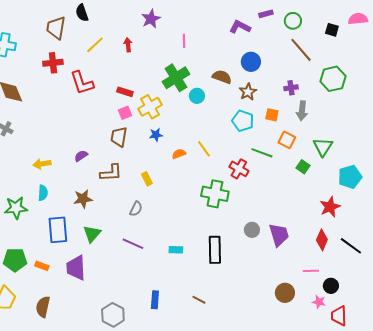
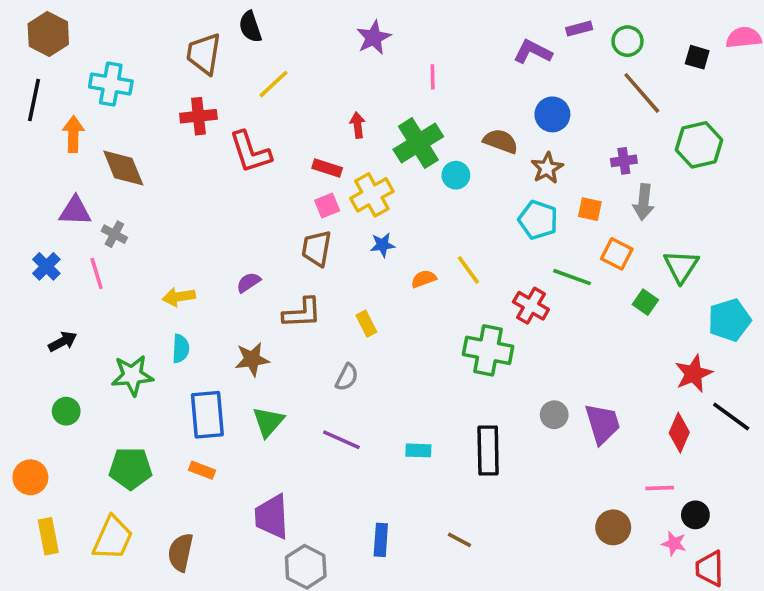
red arrow: (128, 45) -> (358, 125), moved
black line: (351, 246) -> (731, 417), moved
orange rectangle: (42, 266) -> (202, 470), moved
purple trapezoid: (76, 268) -> (272, 517), moved

